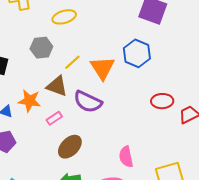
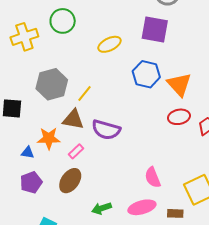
yellow ellipse: (64, 17) -> (109, 44), moved
gray hexagon: (41, 48) -> (52, 84), size x1.4
orange triangle: (102, 68) -> (179, 84), moved
brown ellipse: (70, 147) -> (70, 181), moved

